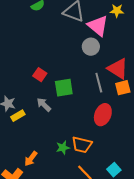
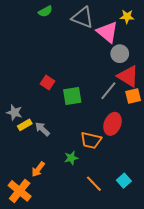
gray circle: (91, 47) -> (120, 54), moved
gray line: (99, 83) -> (108, 91), turned 54
gray arrow: (44, 105) -> (42, 129), moved
orange trapezoid: (82, 145) -> (91, 140), moved

